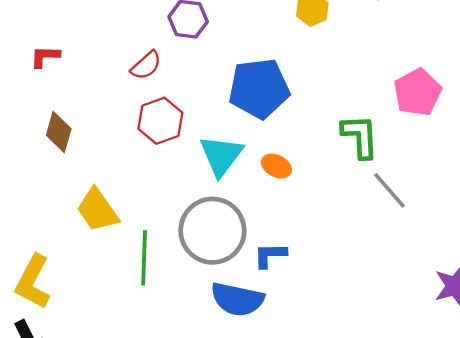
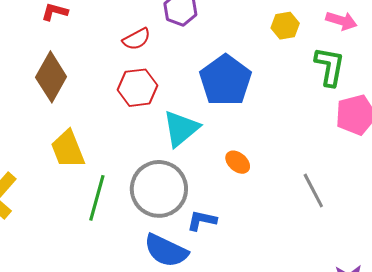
blue pentagon: (259, 89) -> (225, 80), turned 30
brown diamond: (59, 132) -> (51, 77), size x1.4
green L-shape: (360, 136) -> (330, 67), moved
orange ellipse: (276, 166) -> (238, 162), moved

